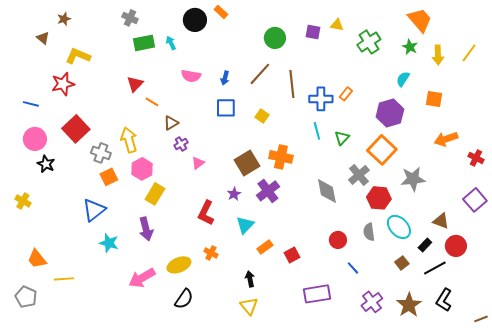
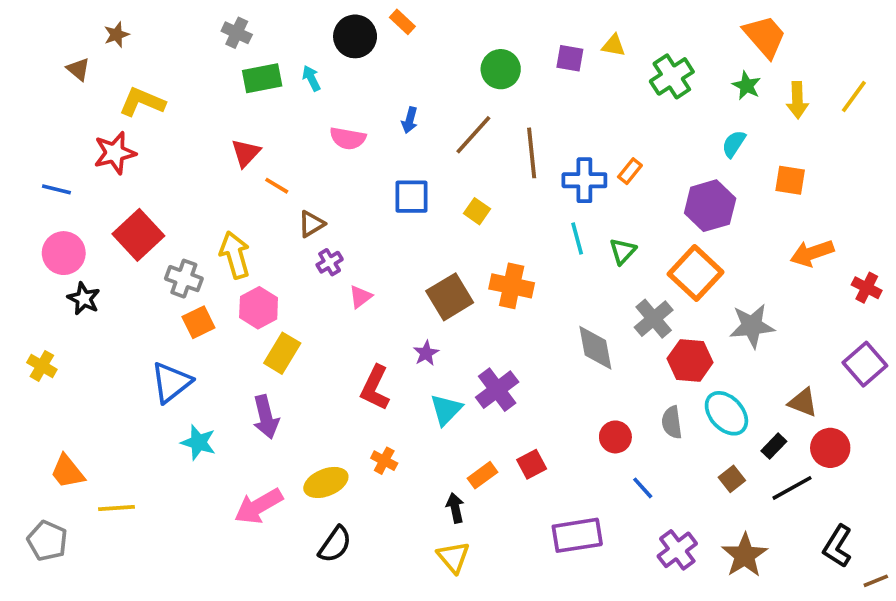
blue arrow: (225, 78) -> (410, 120), moved
purple cross: (268, 191) -> (497, 390), moved
orange rectangle: (265, 247) -> (482, 475), moved
black L-shape: (444, 300) -> (838, 546), moved

